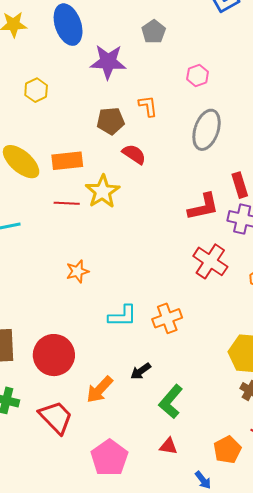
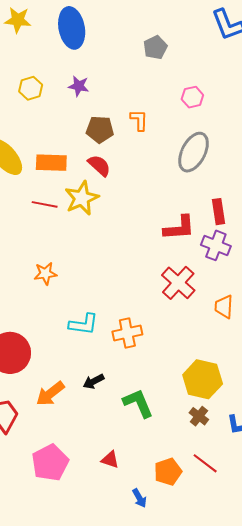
purple star: (108, 62) -> (79, 86), moved, size x0.6
red semicircle: (134, 154) -> (99, 165), moved
green L-shape: (171, 402) -> (138, 403), moved, turned 108

